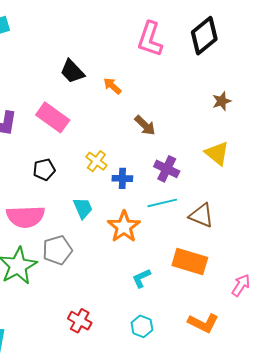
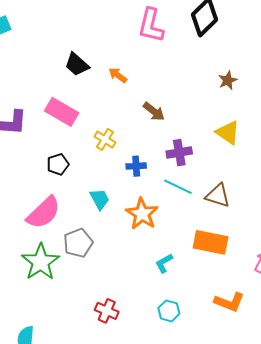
yellow cross: (96, 161) -> (105, 139), moved
purple cross: (167, 169) -> (179, 153), turned -30
cyan line: (162, 203) -> (178, 187), turned 44
pink semicircle: (26, 217) -> (44, 213), turned -36

